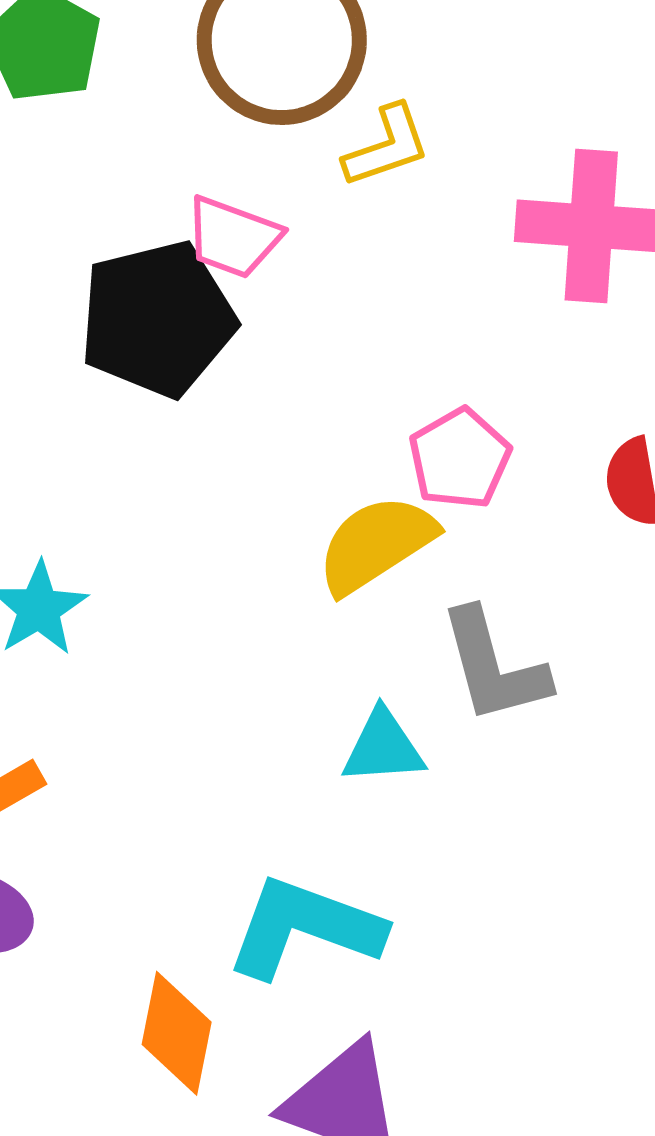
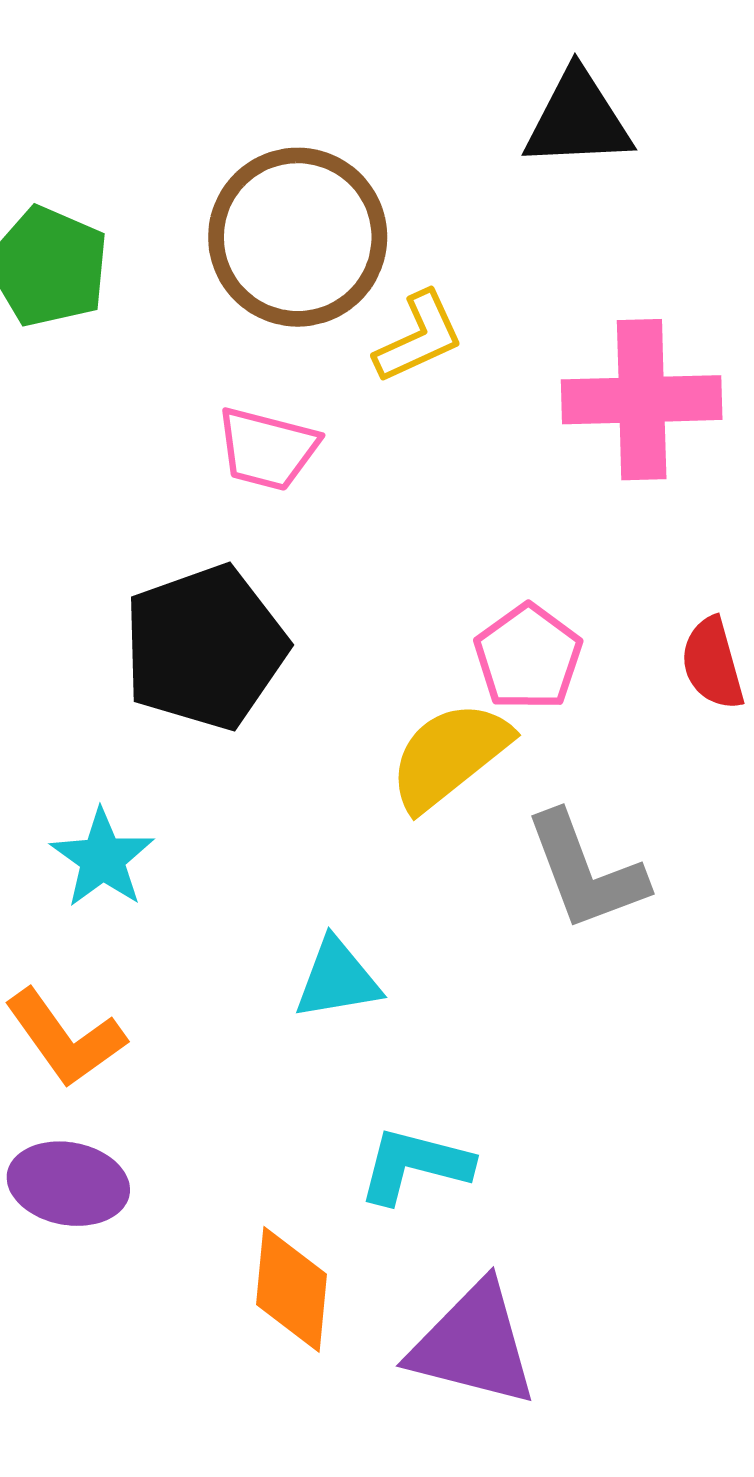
black pentagon: (157, 319) -> (205, 647), moved
cyan triangle: (383, 747) -> (337, 979), moved
cyan L-shape: (305, 928) -> (415, 1165), size x0.7

